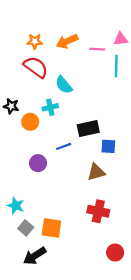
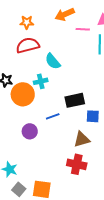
orange arrow: (67, 41) -> (65, 14), moved
red semicircle: (36, 67) -> (28, 45), turned -50
orange circle: (30, 122) -> (23, 94), size x1.5
red cross: (98, 211) -> (77, 164), moved

